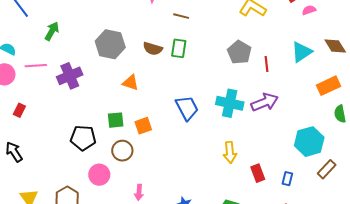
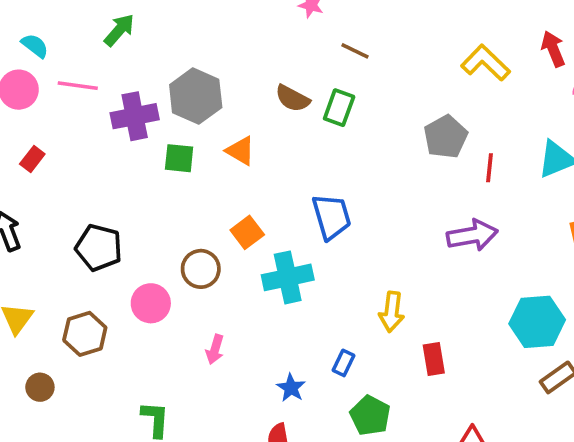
gray hexagon: (110, 44) -> (196, 96), moved
cyan cross: (230, 103) -> (288, 277), moved, turned -36
green square: (116, 120) -> (179, 158), moved
orange square: (143, 126) -> (247, 232), turned -30
black pentagon: (83, 138) -> (99, 248), moved
blue rectangle: (287, 179) -> (343, 363), moved

